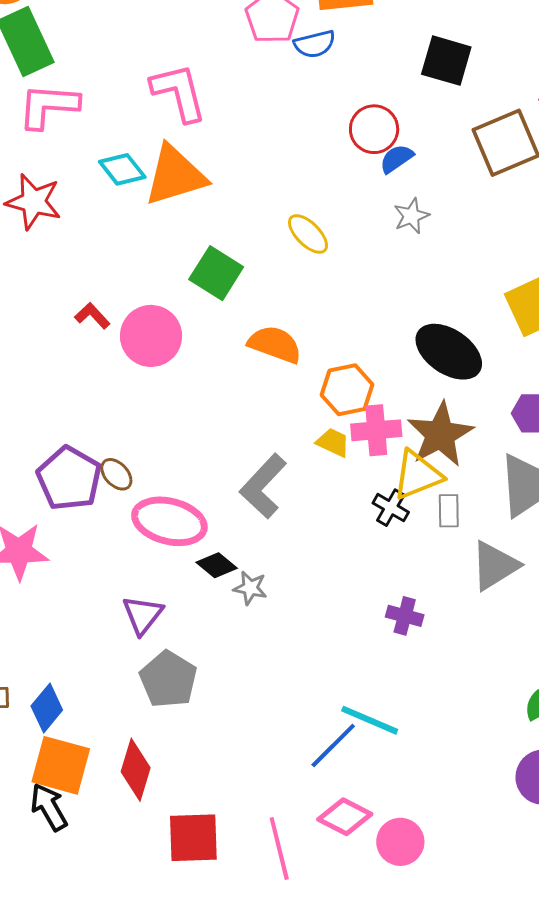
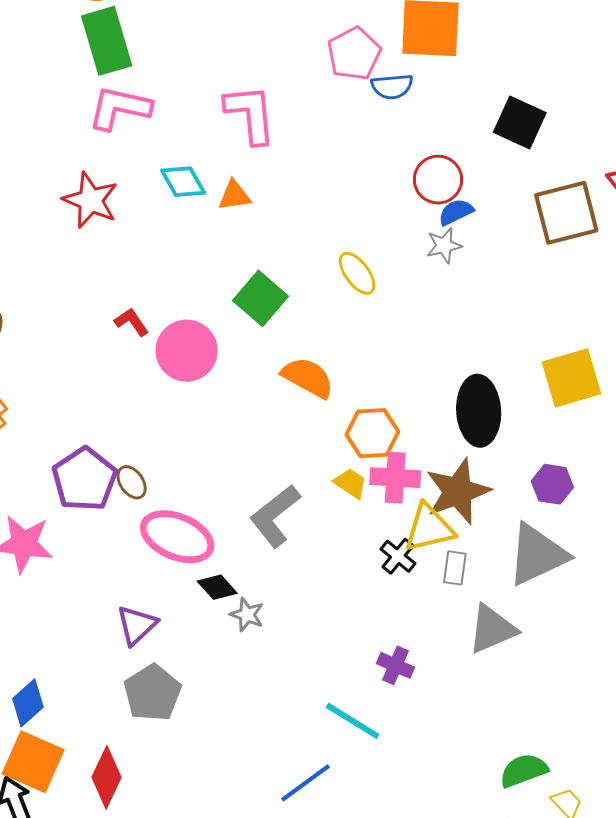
orange triangle: (175, 175) -> (234, 195), size x0.5
gray star: (411, 216) -> (444, 246), moved
black ellipse: (449, 352) -> (479, 411), turned 44
cyan line: (370, 720) -> (353, 721), moved

